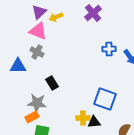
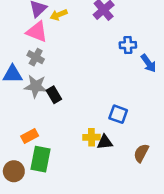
blue cross: (109, 49) -> (128, 45), moved
blue square: (105, 99) -> (118, 114), size x0.7
gray star: (37, 103) -> (36, 86), moved

